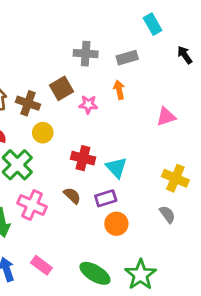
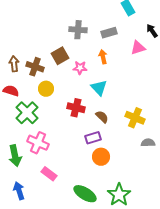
pink triangle: (166, 117) -> (138, 48), moved
cyan triangle: (116, 167) -> (99, 88), moved
yellow cross: (175, 178) -> (135, 118), moved
brown semicircle: (72, 196) -> (102, 117), moved
gray semicircle: (167, 214) -> (148, 143), moved, turned -56
pink rectangle: (41, 265) -> (49, 174), moved

